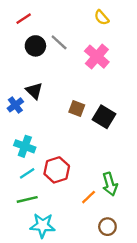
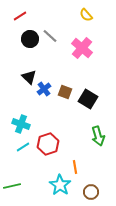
blue cross: (15, 105) -> (44, 89), moved
green arrow: (110, 184) -> (98, 136), moved
orange line: (89, 197) -> (75, 167), turned -56
green line: (27, 199) -> (12, 186), moved
cyan star: (43, 225) -> (60, 185), moved, turned 30

